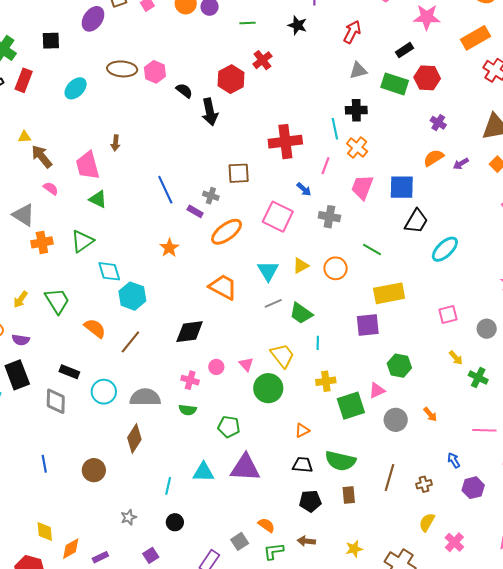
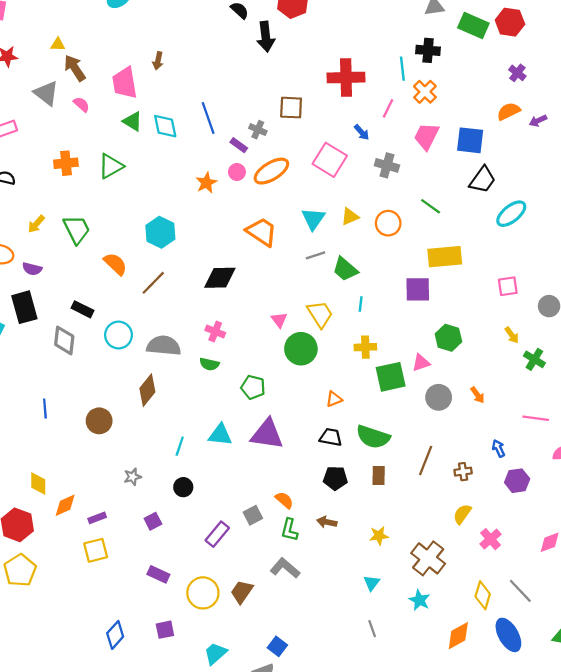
gray triangle: (24, 215) -> (46, 93), moved
cyan diamond: (109, 271) -> (165, 126), moved
pink circle: (216, 367) -> (237, 172), moved
green L-shape: (274, 551) -> (289, 530), turned -75

